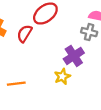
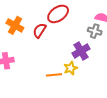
orange line: (16, 84) -> (54, 75), moved

